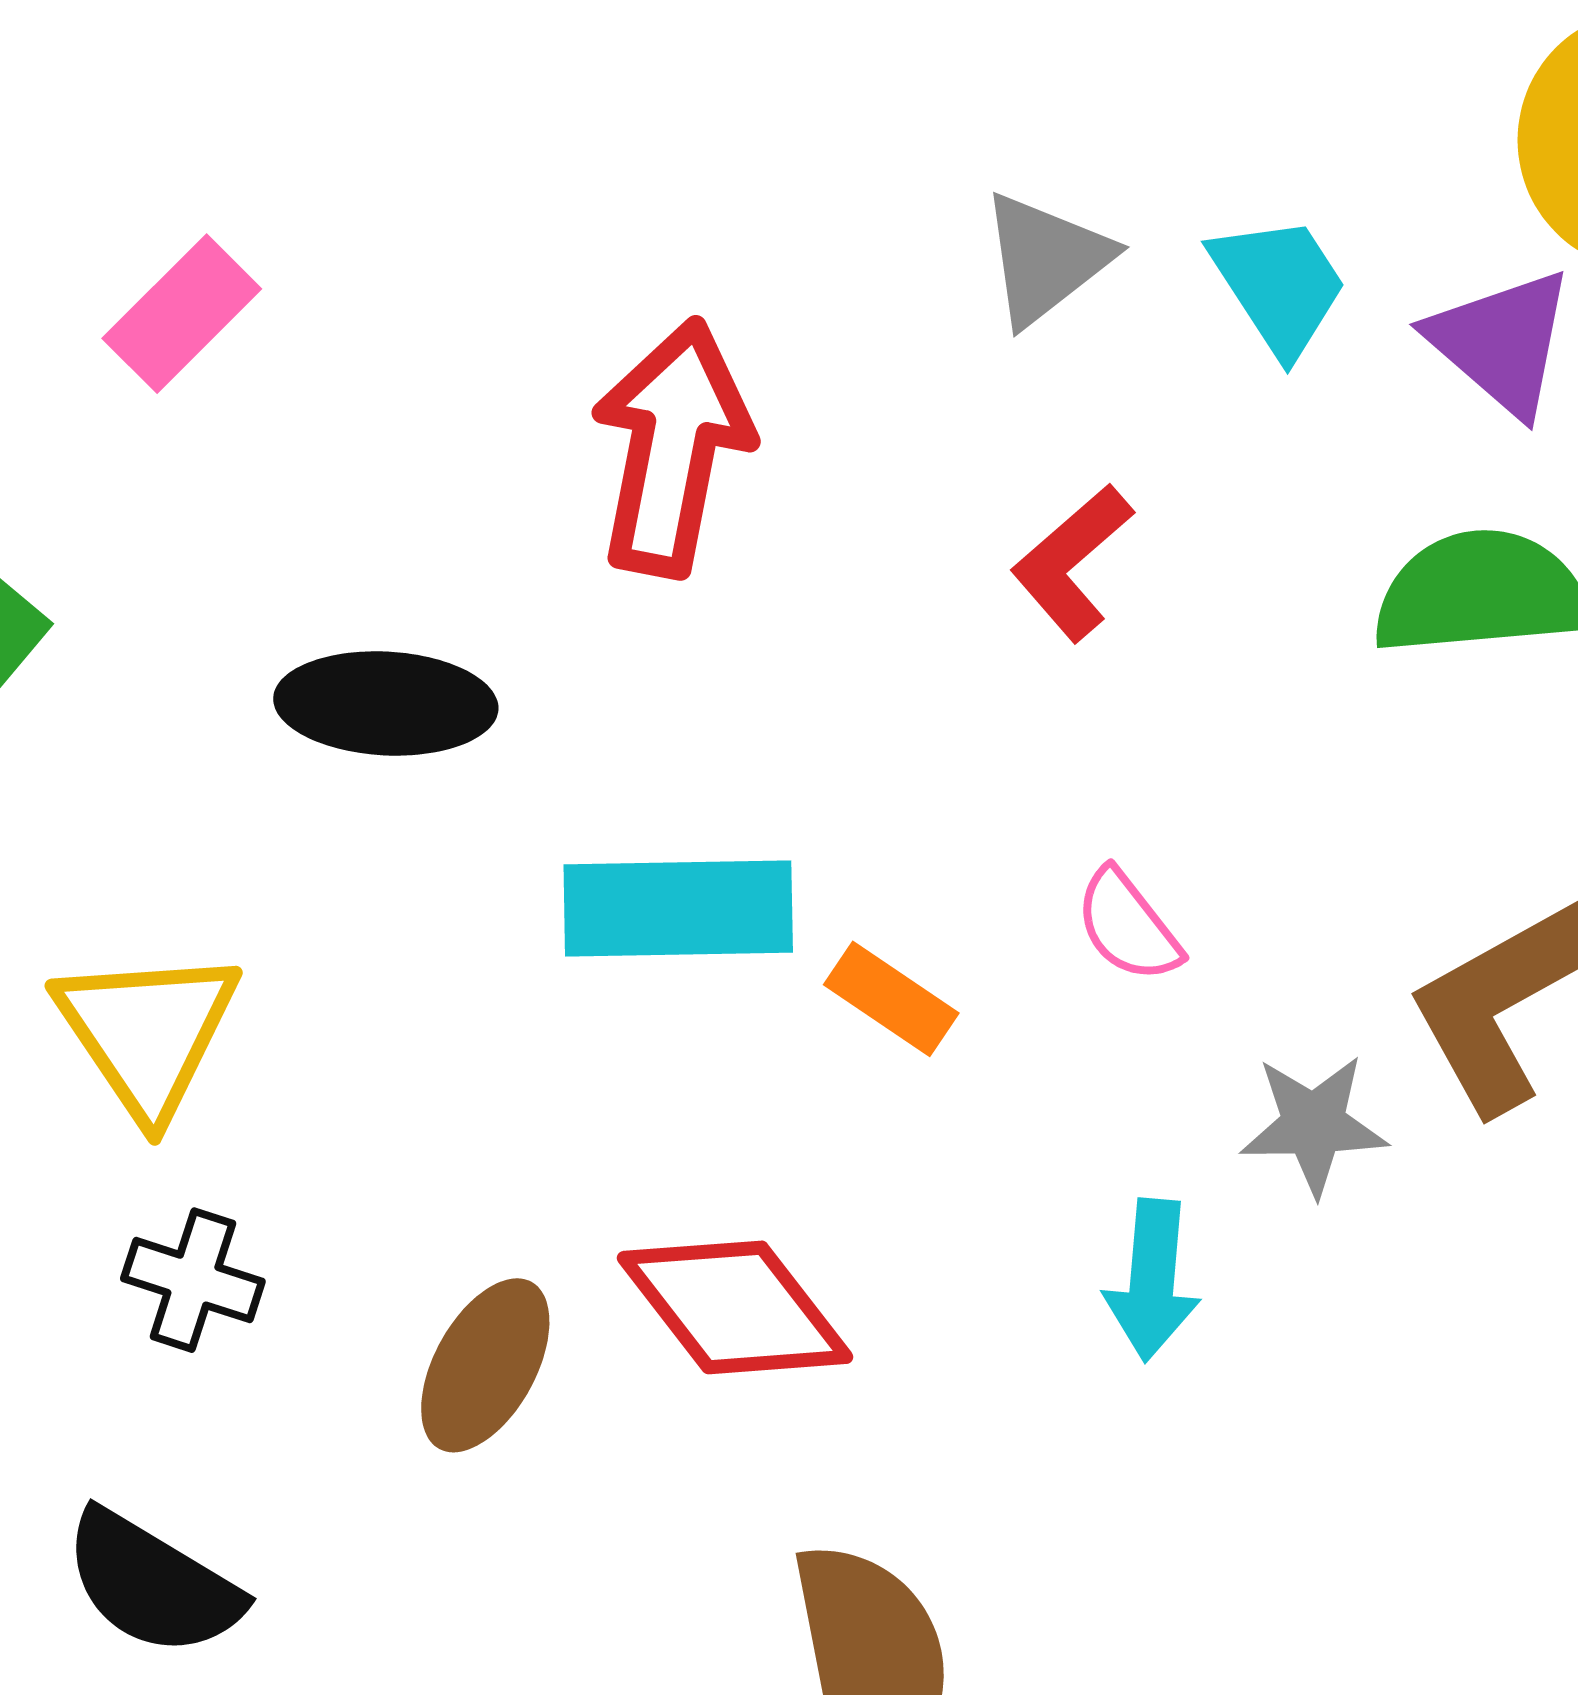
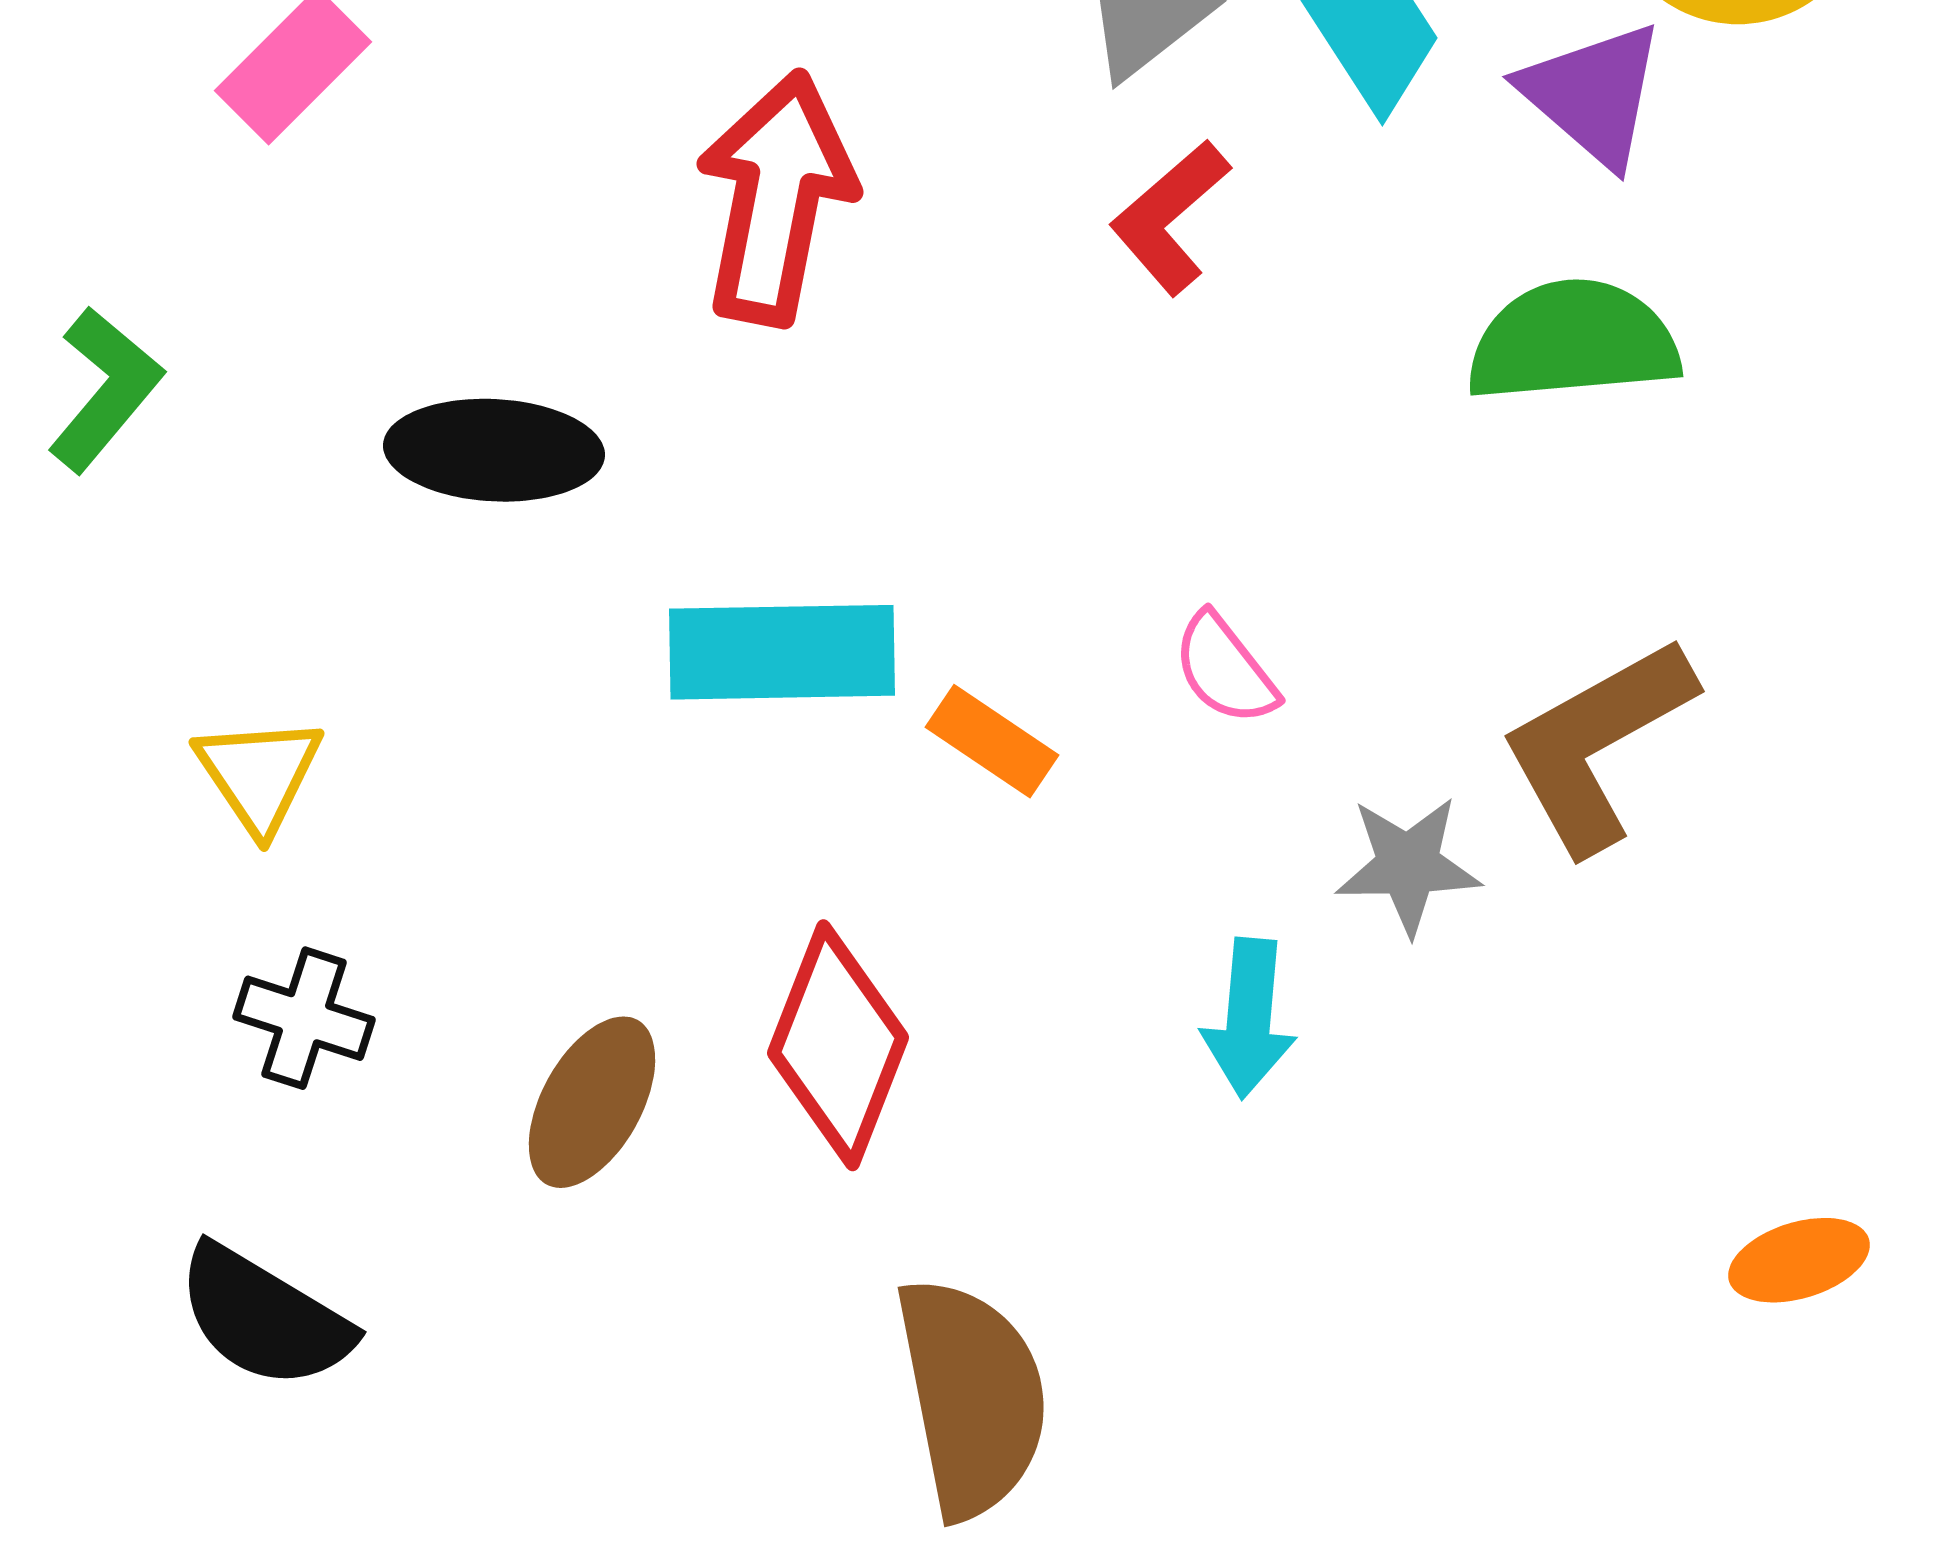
red L-shape: (1072, 562) -> (1170, 217), moved
yellow triangle: (147, 1032) -> (259, 774), size x0.7
red diamond: (735, 1307) -> (838, 1045), turned 59

